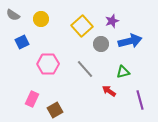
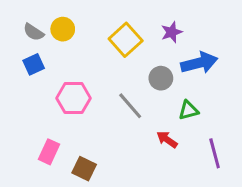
gray semicircle: (13, 15) -> (34, 32), moved
gray circle: (101, 44) -> (161, 78), moved
brown square: (55, 110) -> (84, 169), turned -35

